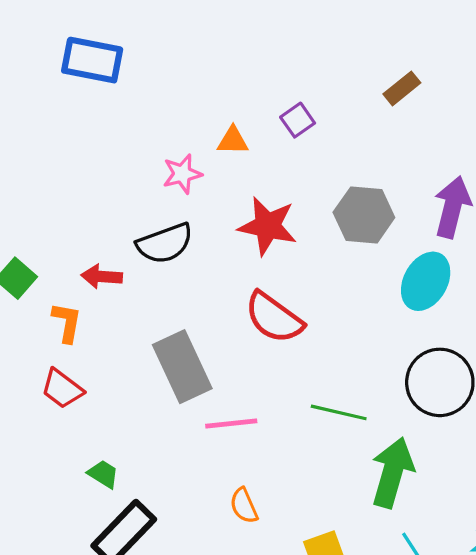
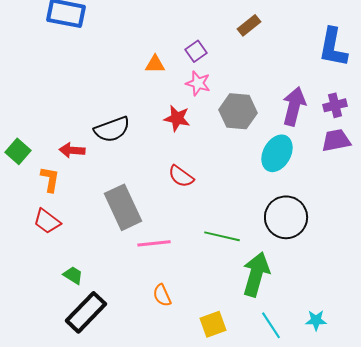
brown rectangle: (402, 88) -> (249, 25), moved
pink star: (182, 174) -> (198, 83), moved, turned 30
red star: (268, 226) -> (177, 118), size x0.7
red semicircle: (274, 318) -> (181, 176), size x0.7

